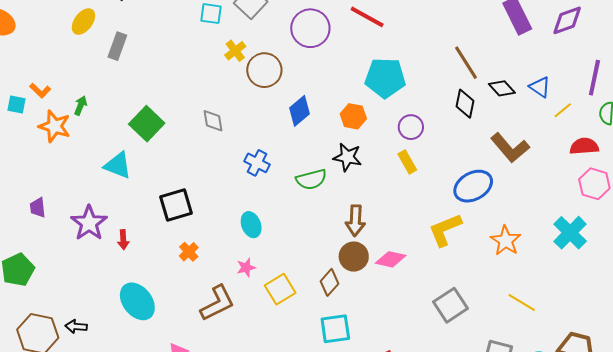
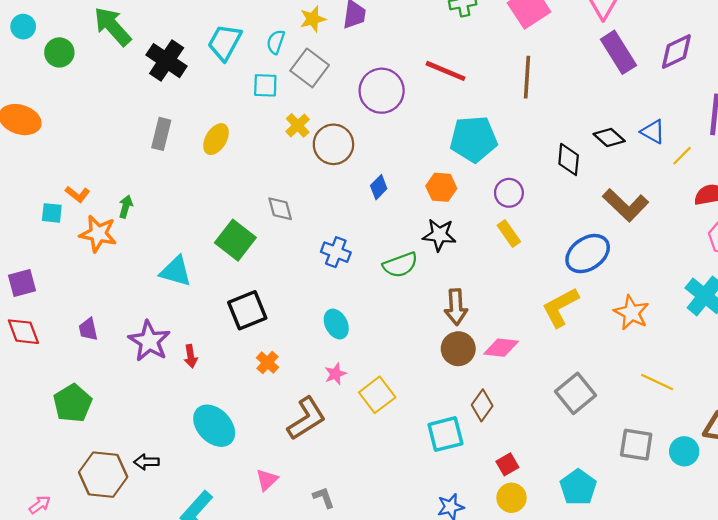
yellow ellipse: (83, 22) -> (216, 139), moved
brown line: (466, 63) -> (527, 77), moved, turned 42
blue diamond: (300, 111) -> (379, 187), size x0.7
green square: (147, 124) -> (235, 240), moved
brown diamond: (329, 282) -> (482, 405), moved

